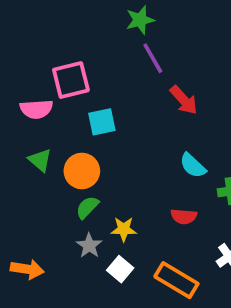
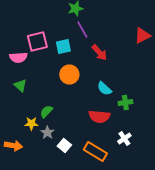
cyan square: (102, 122) -> (63, 46), moved
orange circle: (82, 171) -> (69, 74), moved
red semicircle: (184, 216) -> (99, 116), size x1.5
yellow star: (124, 229) -> (31, 124), moved

